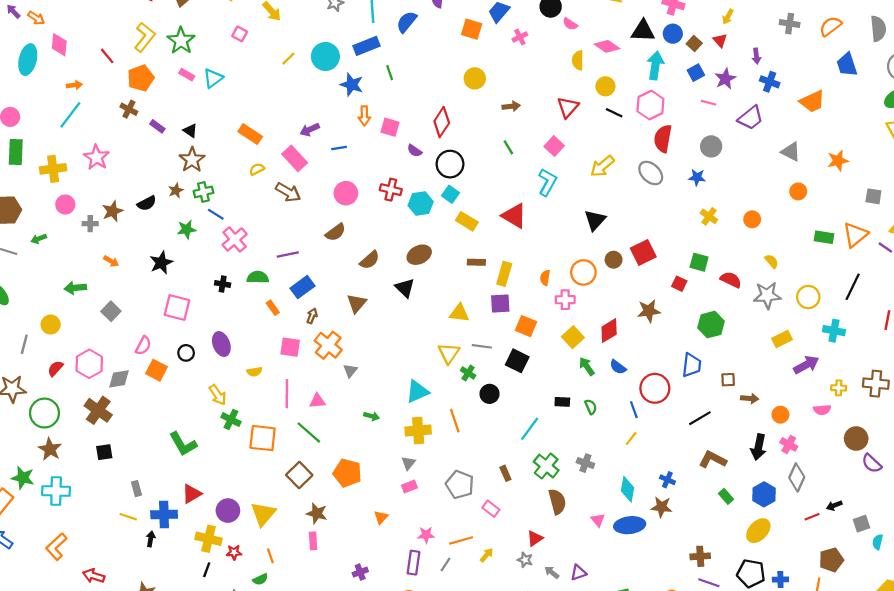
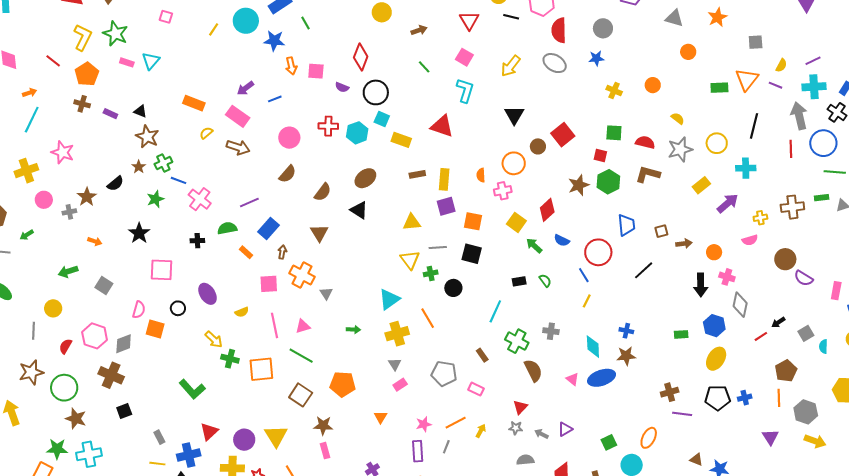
green hexagon: (711, 325) -> (608, 182), moved
green cross: (468, 373) -> (431, 273), turned -32
brown L-shape: (713, 460) -> (648, 174), moved
green rectangle: (726, 496) -> (681, 334), turned -40

